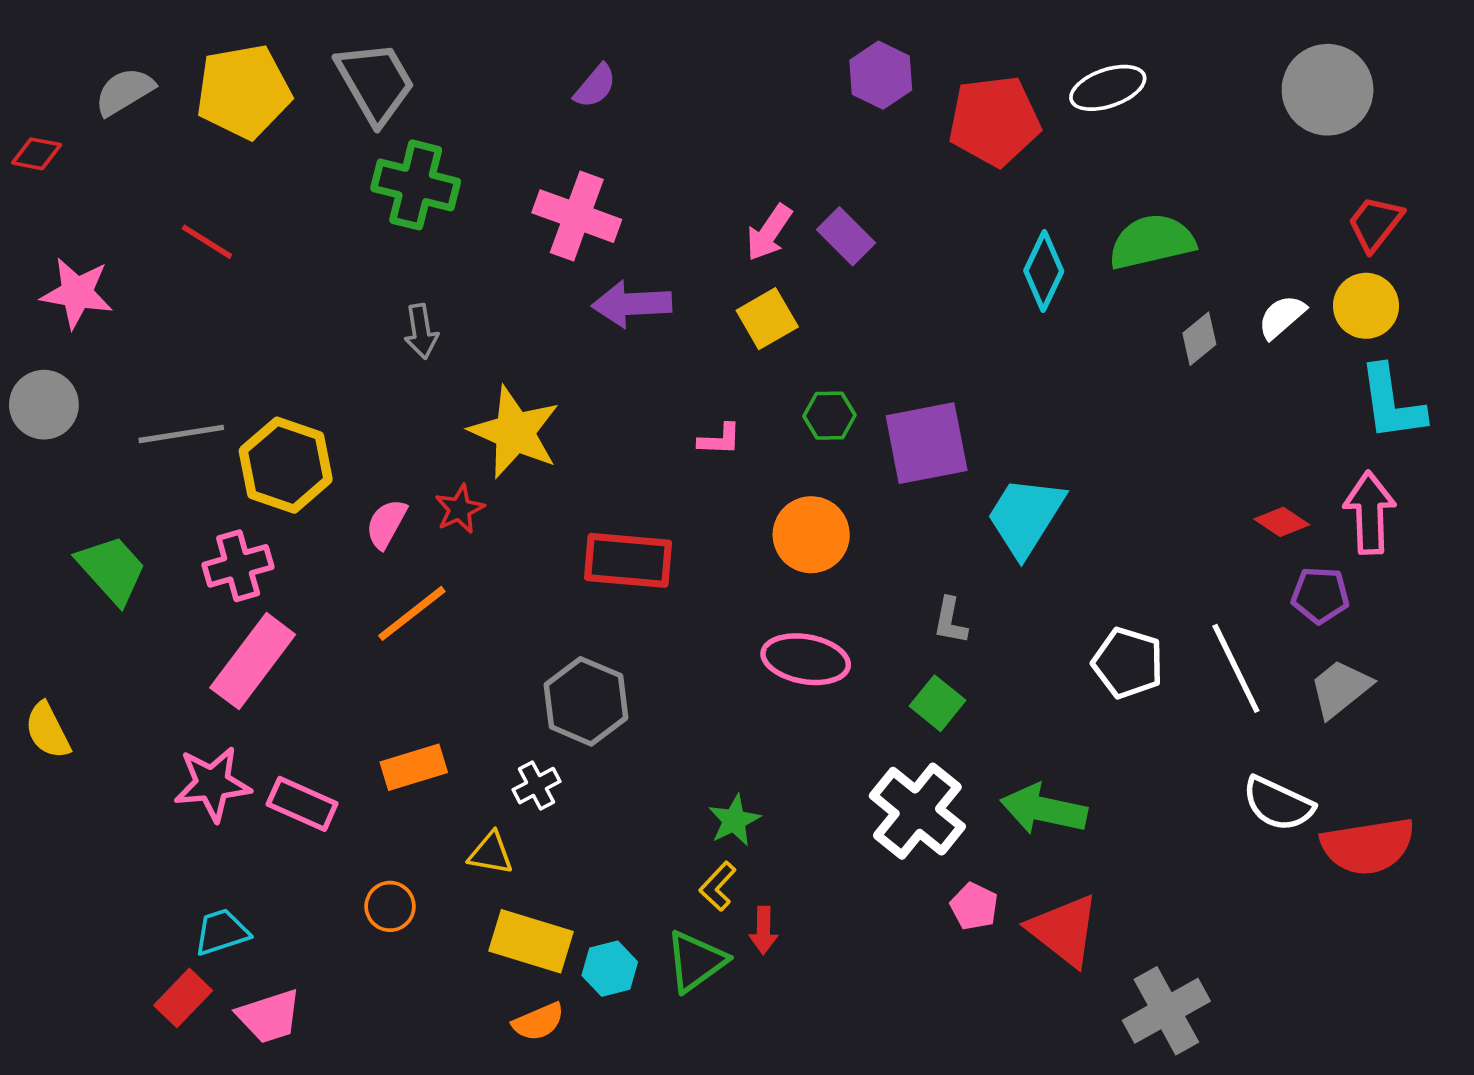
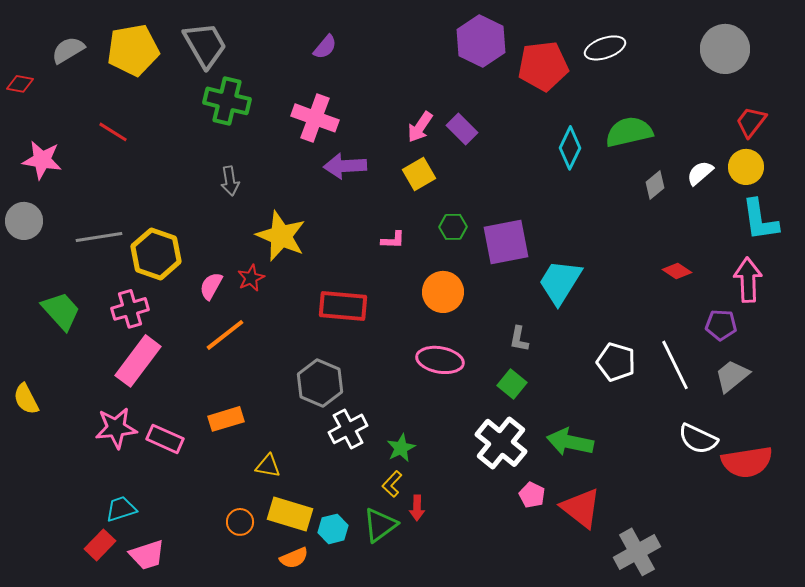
purple hexagon: (881, 75) -> (481, 41), size x1.4
red diamond: (1282, 522) -> (677, 271), moved
white cross: (536, 786) -> (348, 429), moved, size x1.5
orange circle: (390, 906) -> (240, 522), moved

